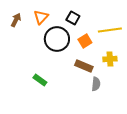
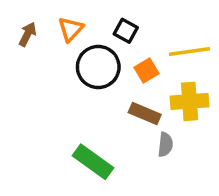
yellow cross: (110, 59) -> (190, 101), size x1.5
green rectangle: (40, 80) -> (93, 162), moved, size x1.6

